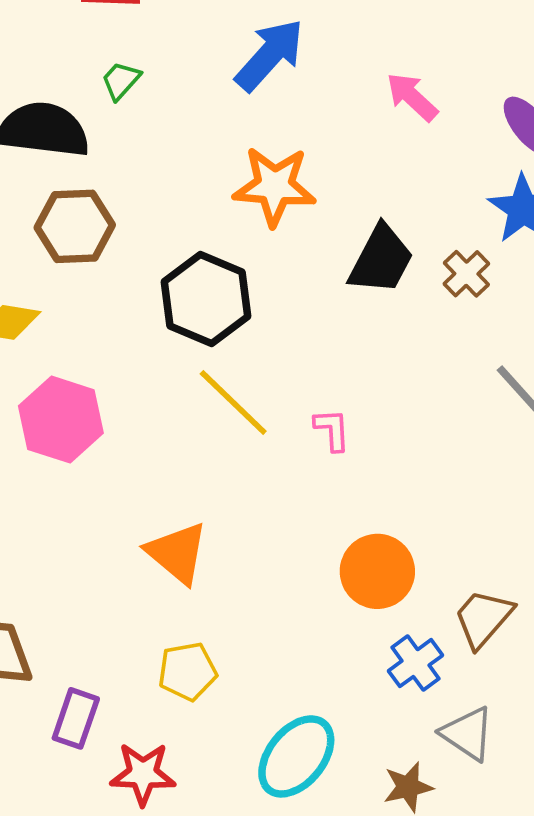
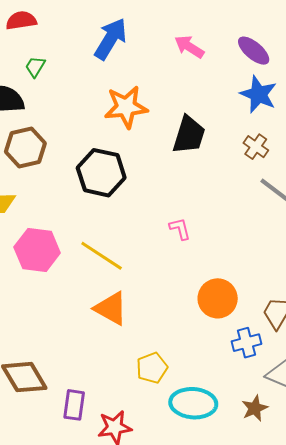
brown cross: (466, 274) -> (256, 147), moved
yellow line: (233, 403) -> (102, 256), moved
blue cross: (415, 663) -> (246, 343), turned 32
yellow pentagon: (187, 671) -> (152, 368), moved
cyan ellipse: (296, 756) -> (193, 403), turned 66

